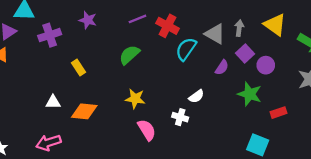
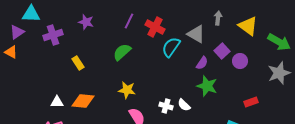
purple line: (137, 19) -> (129, 21), turned -42
gray arrow: (239, 28) -> (218, 18), moved
green star: (250, 94) -> (207, 86), moved
white semicircle: (196, 96) -> (184, 105), moved, turned 80
white triangle: (53, 102) -> (57, 102), moved

